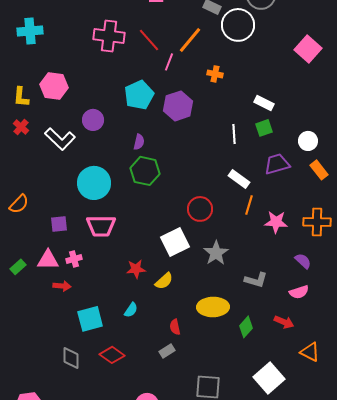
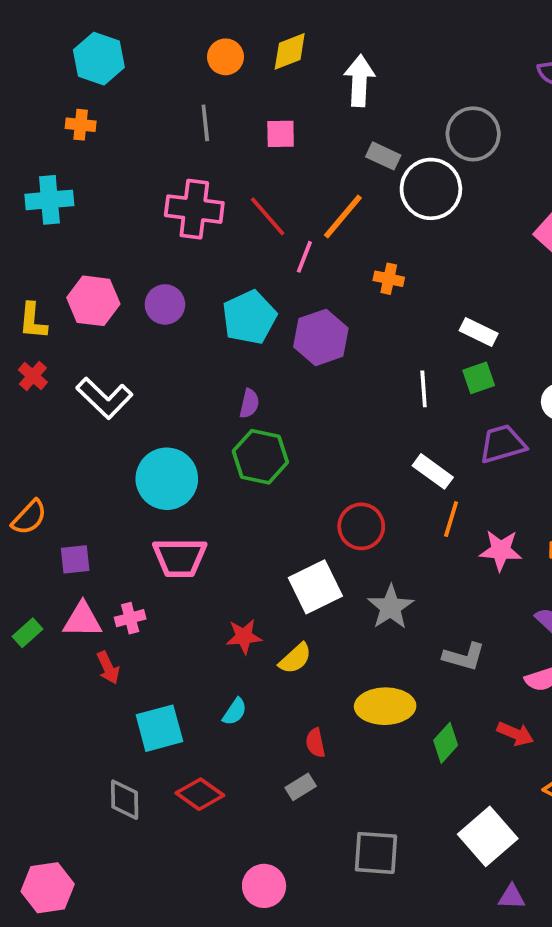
purple circle: (93, 120) -> (165, 304), moved
purple square: (59, 224) -> (75, 559), moved
red arrow: (62, 286) -> (108, 668), turned 60

